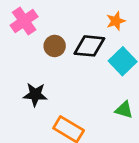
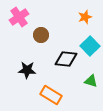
black diamond: (89, 46) -> (66, 59), moved

